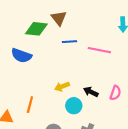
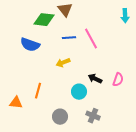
blue line: (69, 42) -> (69, 38), moved
pink line: (99, 50) -> (91, 39), moved, turned 50
yellow arrow: (62, 86) -> (63, 63), moved

